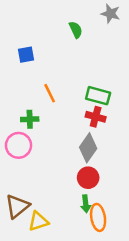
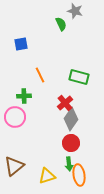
gray star: (110, 14) -> (75, 11), moved
red cross: (96, 117) -> (65, 103), moved, turned 35
yellow triangle: (38, 221) -> (47, 176), moved

